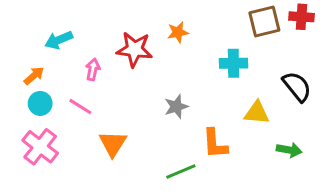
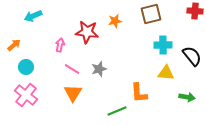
brown square: (264, 21) -> (151, 14), moved
cyan arrow: (59, 40) -> (33, 16), moved
cyan cross: (233, 63) -> (163, 45), moved
orange arrow: (34, 76) -> (14, 45), moved
pink line: (80, 107) -> (72, 69), moved
gray star: (176, 107) -> (99, 69), moved

